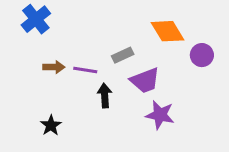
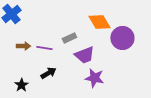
purple circle: (202, 55) -> (122, 38), size x1.5
black arrow: (105, 95) -> (48, 73), moved, turned 63

